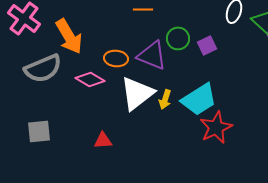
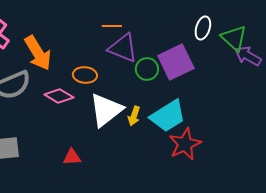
green circle: (178, 38) -> (147, 69), moved
purple square: (207, 45) -> (176, 62), size x1.8
purple triangle: (152, 55) -> (123, 48), moved

